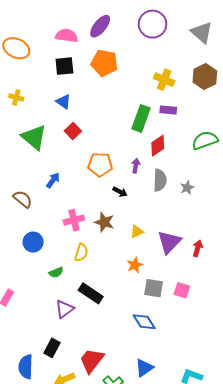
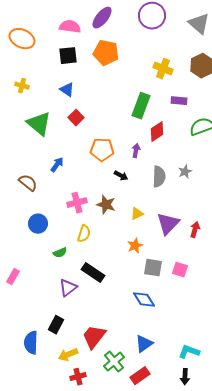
purple rectangle: (168, 110) -> (179, 101), moved
gray semicircle: (160, 180) -> (159, 177), moved

